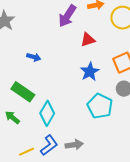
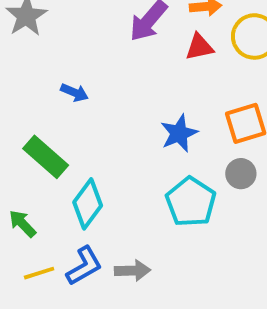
red triangle: (88, 40) -> (199, 47), moved
green arrow: (12, 117) -> (22, 224), moved

